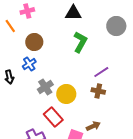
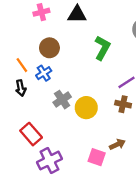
black triangle: (73, 13) -> (77, 14), moved
orange line: (10, 26) -> (22, 65), moved
red rectangle: (53, 117) -> (31, 134), moved

